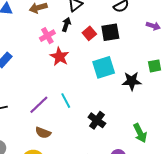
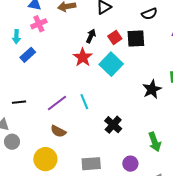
black arrow: (66, 25) -> (91, 36), moved
pink cross: (47, 36) -> (39, 24), moved
cyan square: (104, 67) -> (111, 64), moved, turned -35
black star: (132, 81) -> (152, 89), turned -30

